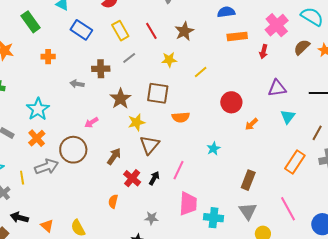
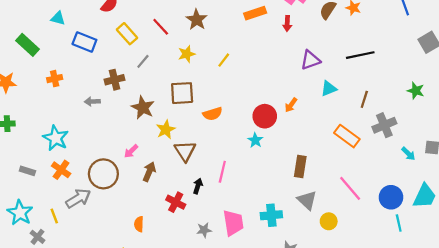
red circle: (231, 102) -> (265, 116), moved
cyan triangle: (288, 117) -> (329, 88), turned 42
pink arrow: (91, 122) -> (131, 151), moved
orange rectangle: (295, 162) -> (347, 136), turned -75
red cross: (132, 178) -> (176, 202), moved
orange semicircle: (113, 201) -> (139, 224), moved
pink trapezoid: (188, 204) -> (233, 223), moved

